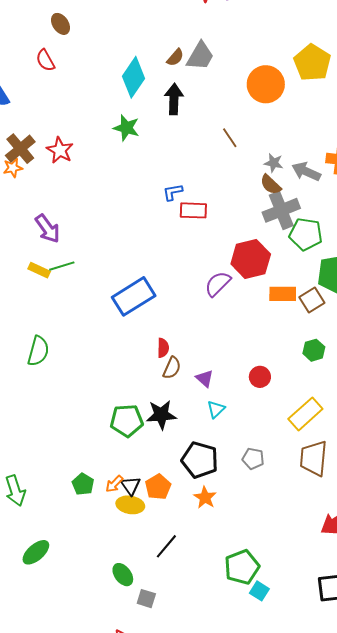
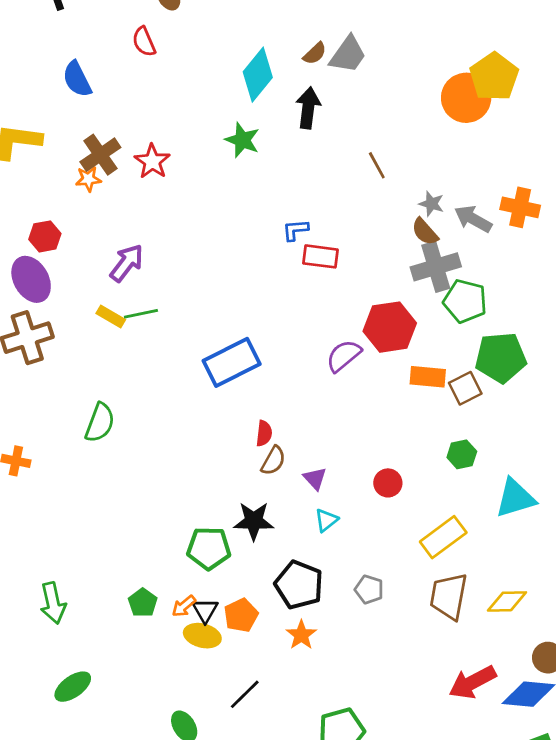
orange circle: (266, 84) -> (466, 98), moved
purple arrow: (48, 229) -> (127, 263), turned -112
green pentagon: (127, 421) -> (209, 548), moved

